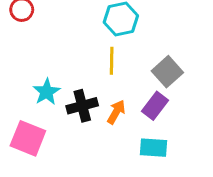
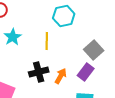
yellow line: (112, 61) -> (47, 41), moved
cyan star: (46, 92) -> (13, 37), moved

